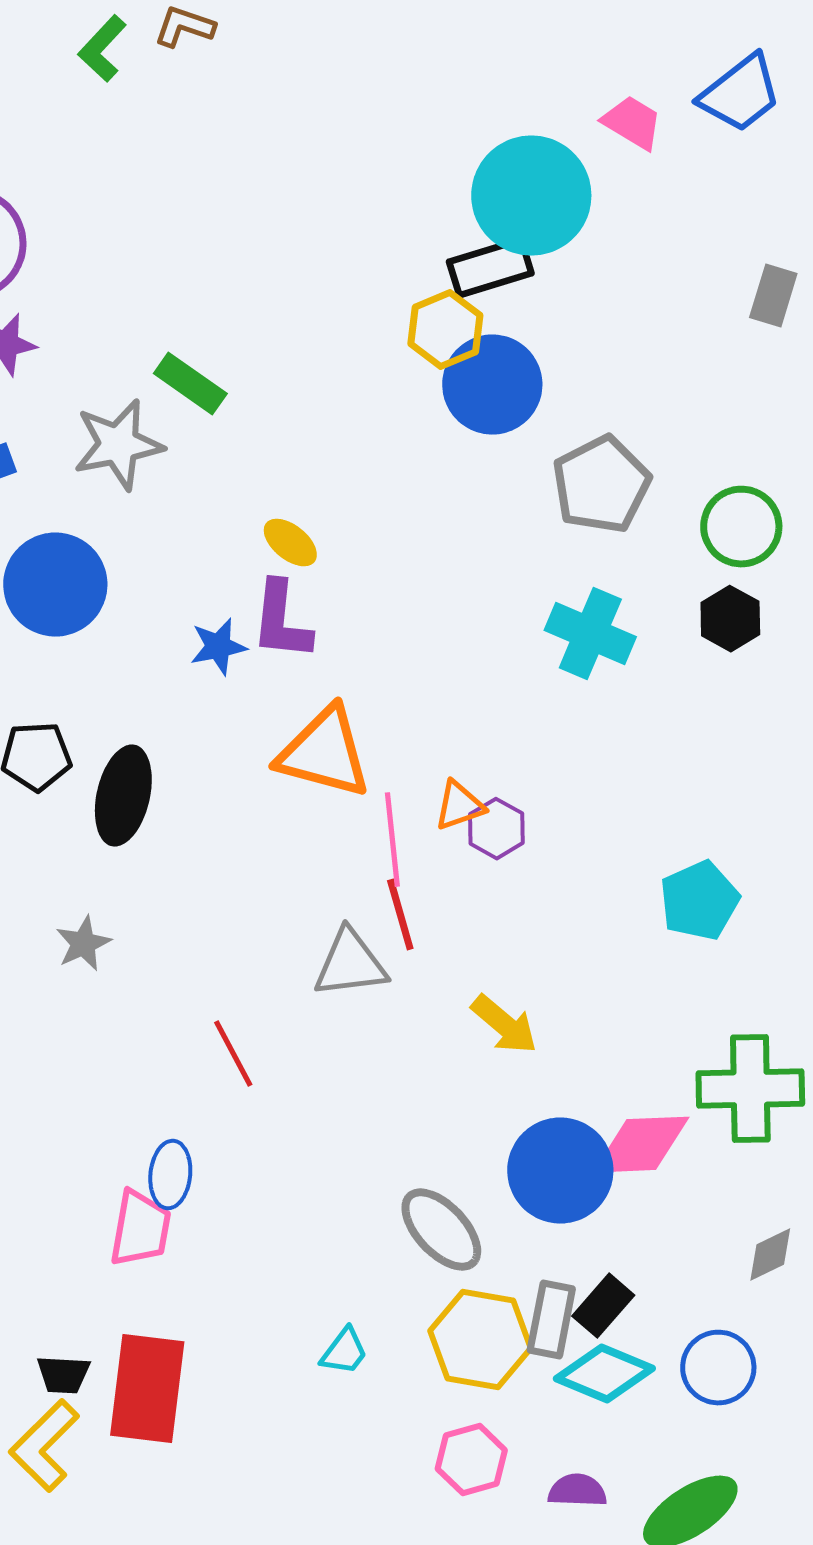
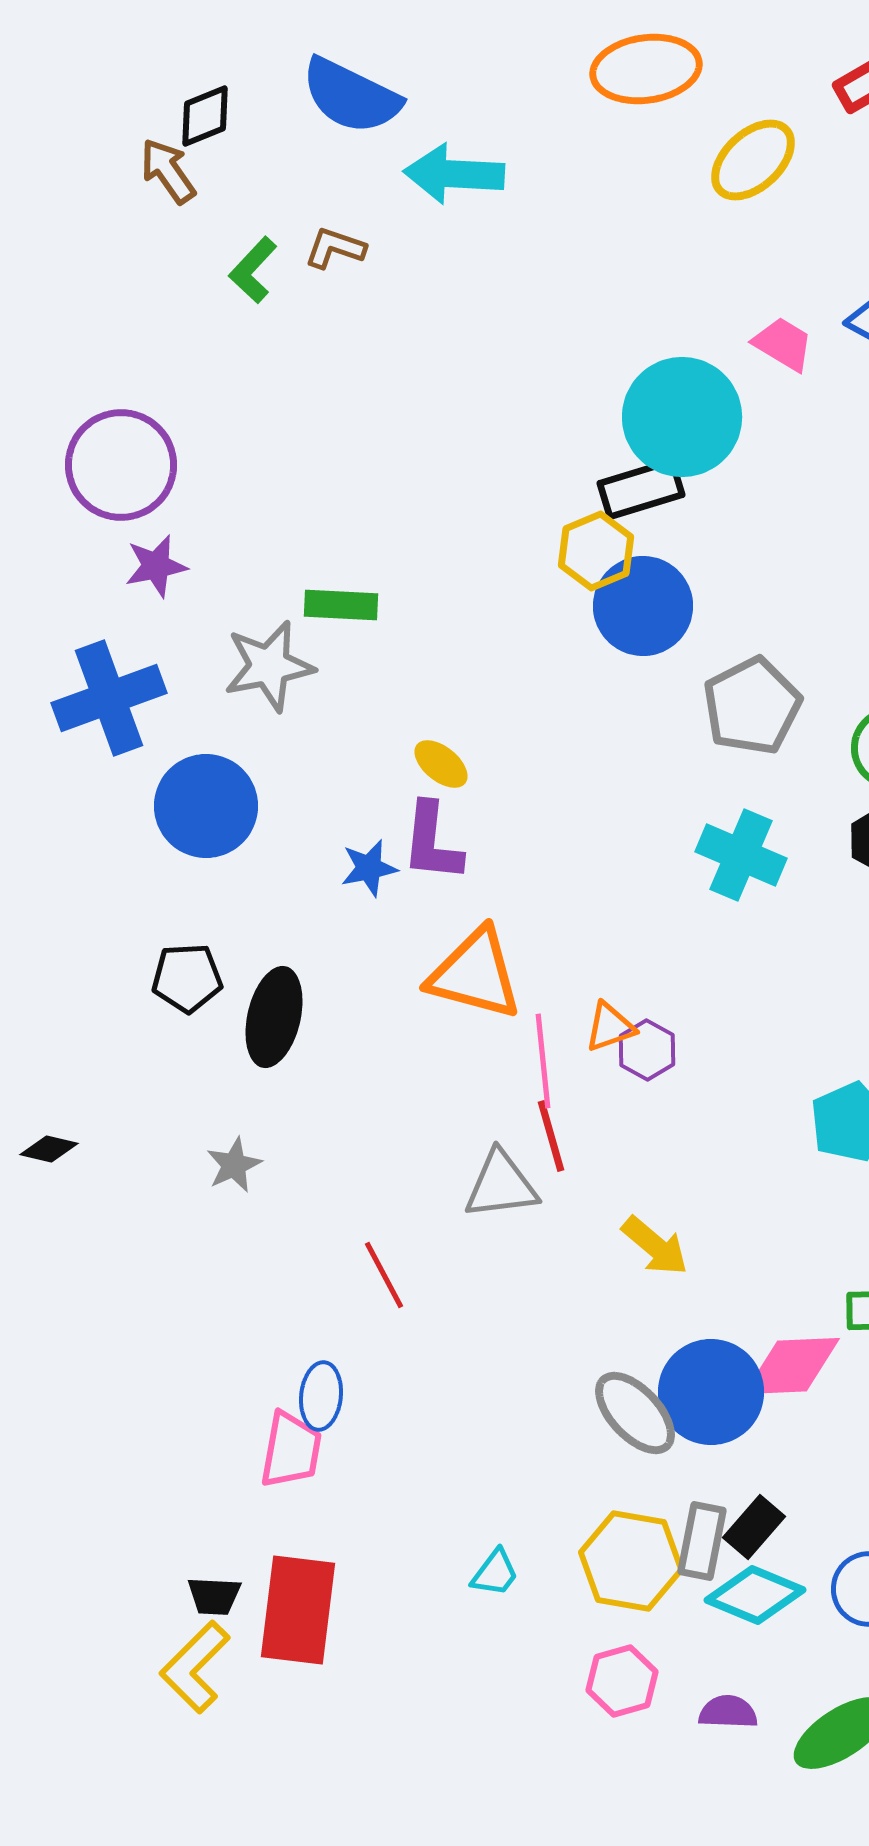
green rectangle: (190, 384) -> (341, 605), turned -32
gray ellipse: (441, 1230) -> (635, 1413), moved

